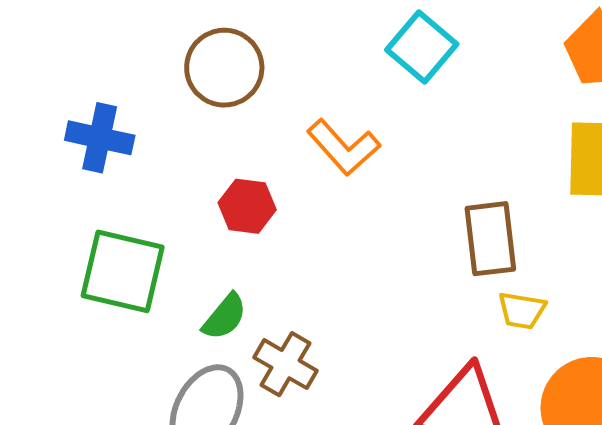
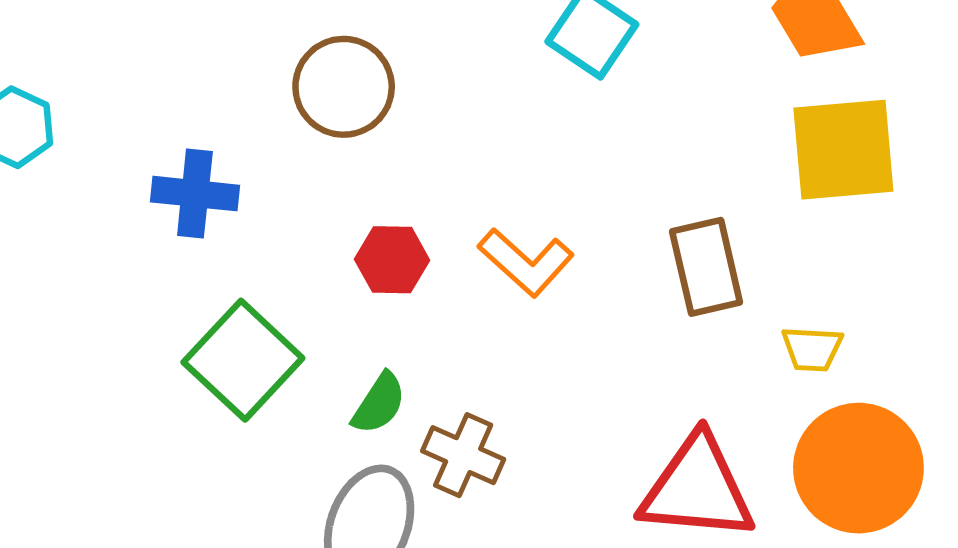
orange L-shape: (343, 147) -> (526, 262), moved
green square: (123, 271) -> (243, 360), turned 36
yellow trapezoid: (522, 310) -> (812, 349), moved

